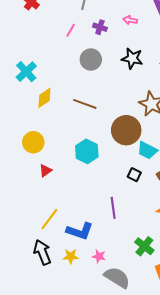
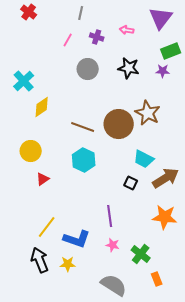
brown line: (85, 104) -> (83, 127), moved
brown circle: (126, 130) -> (119, 124), moved
pink star: (99, 256) -> (113, 245), moved

